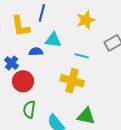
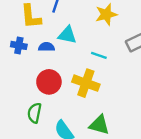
blue cross: (12, 63) -> (19, 45), moved, turned -32
red circle: (23, 81) -> (49, 82), moved

